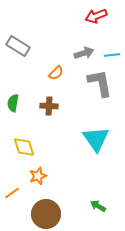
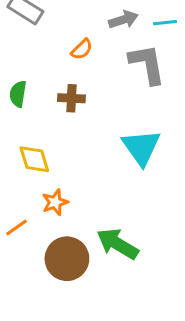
green arrow: (98, 206) -> (117, 244), moved, size x1.8

